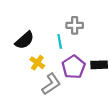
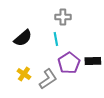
gray cross: (75, 25) -> (63, 17), moved
yellow cross: (37, 63) -> (24, 74), moved

